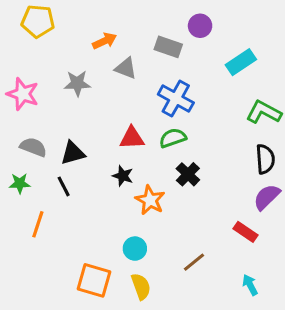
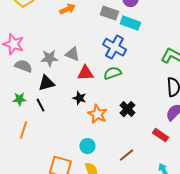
cyan rectangle: (241, 62) -> (130, 23), moved, turned 54
gray triangle: (126, 68) -> (72, 54), moved
gray star: (77, 83) -> (49, 58), moved
gray semicircle: (33, 147) -> (23, 66), moved
black cross: (188, 174) -> (127, 109), moved
green star: (20, 183) -> (19, 99), moved

